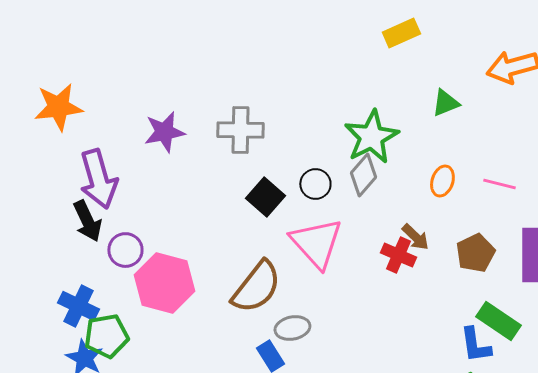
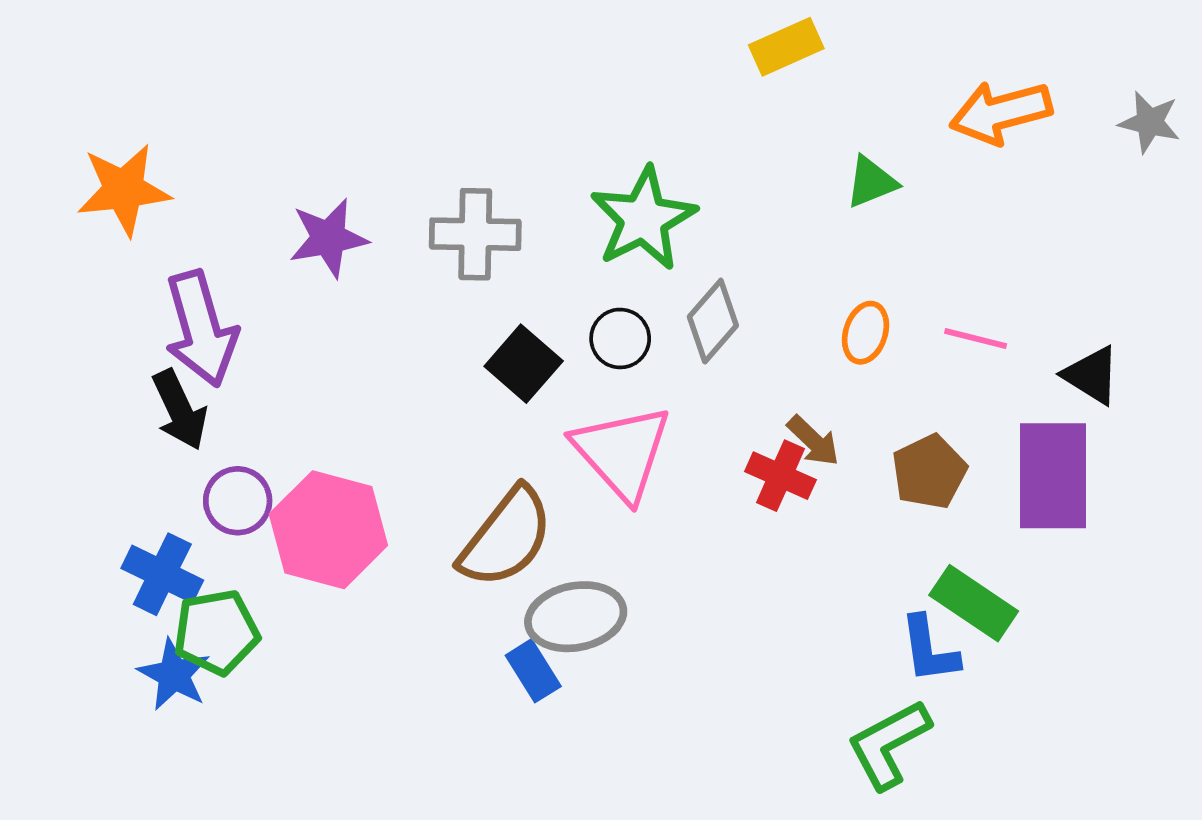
green star: (371, 137) -> (643, 219), moved
purple circle: (125, 250) -> (238, 501), moved
gray ellipse: (292, 328) -> (576, 617), size x1.4

